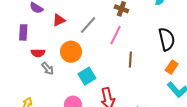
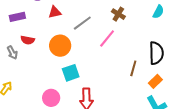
purple rectangle: (23, 32) -> (17, 17), turned 63
brown line: (130, 60) -> (133, 68), moved
gray arrow: (48, 69) -> (12, 53), moved

